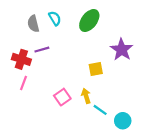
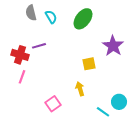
gray semicircle: (33, 24) -> (31, 13), moved
pink square: (62, 97) -> (53, 104), moved
cyan line: (100, 110) -> (103, 112), moved
cyan circle: (123, 121) -> (119, 102), moved

